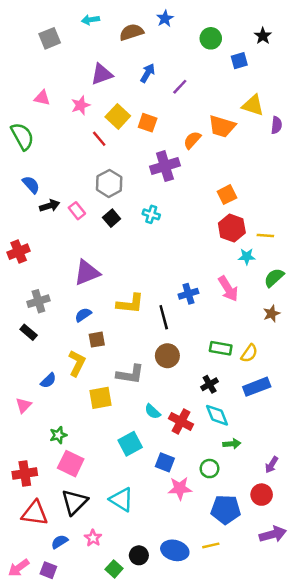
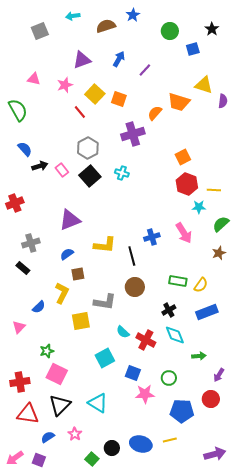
black square: (112, 218) -> (90, 176), size x1.5
green arrow: (232, 444) -> (199, 356), moved
purple arrow: (273, 534) -> (215, 454), moved

